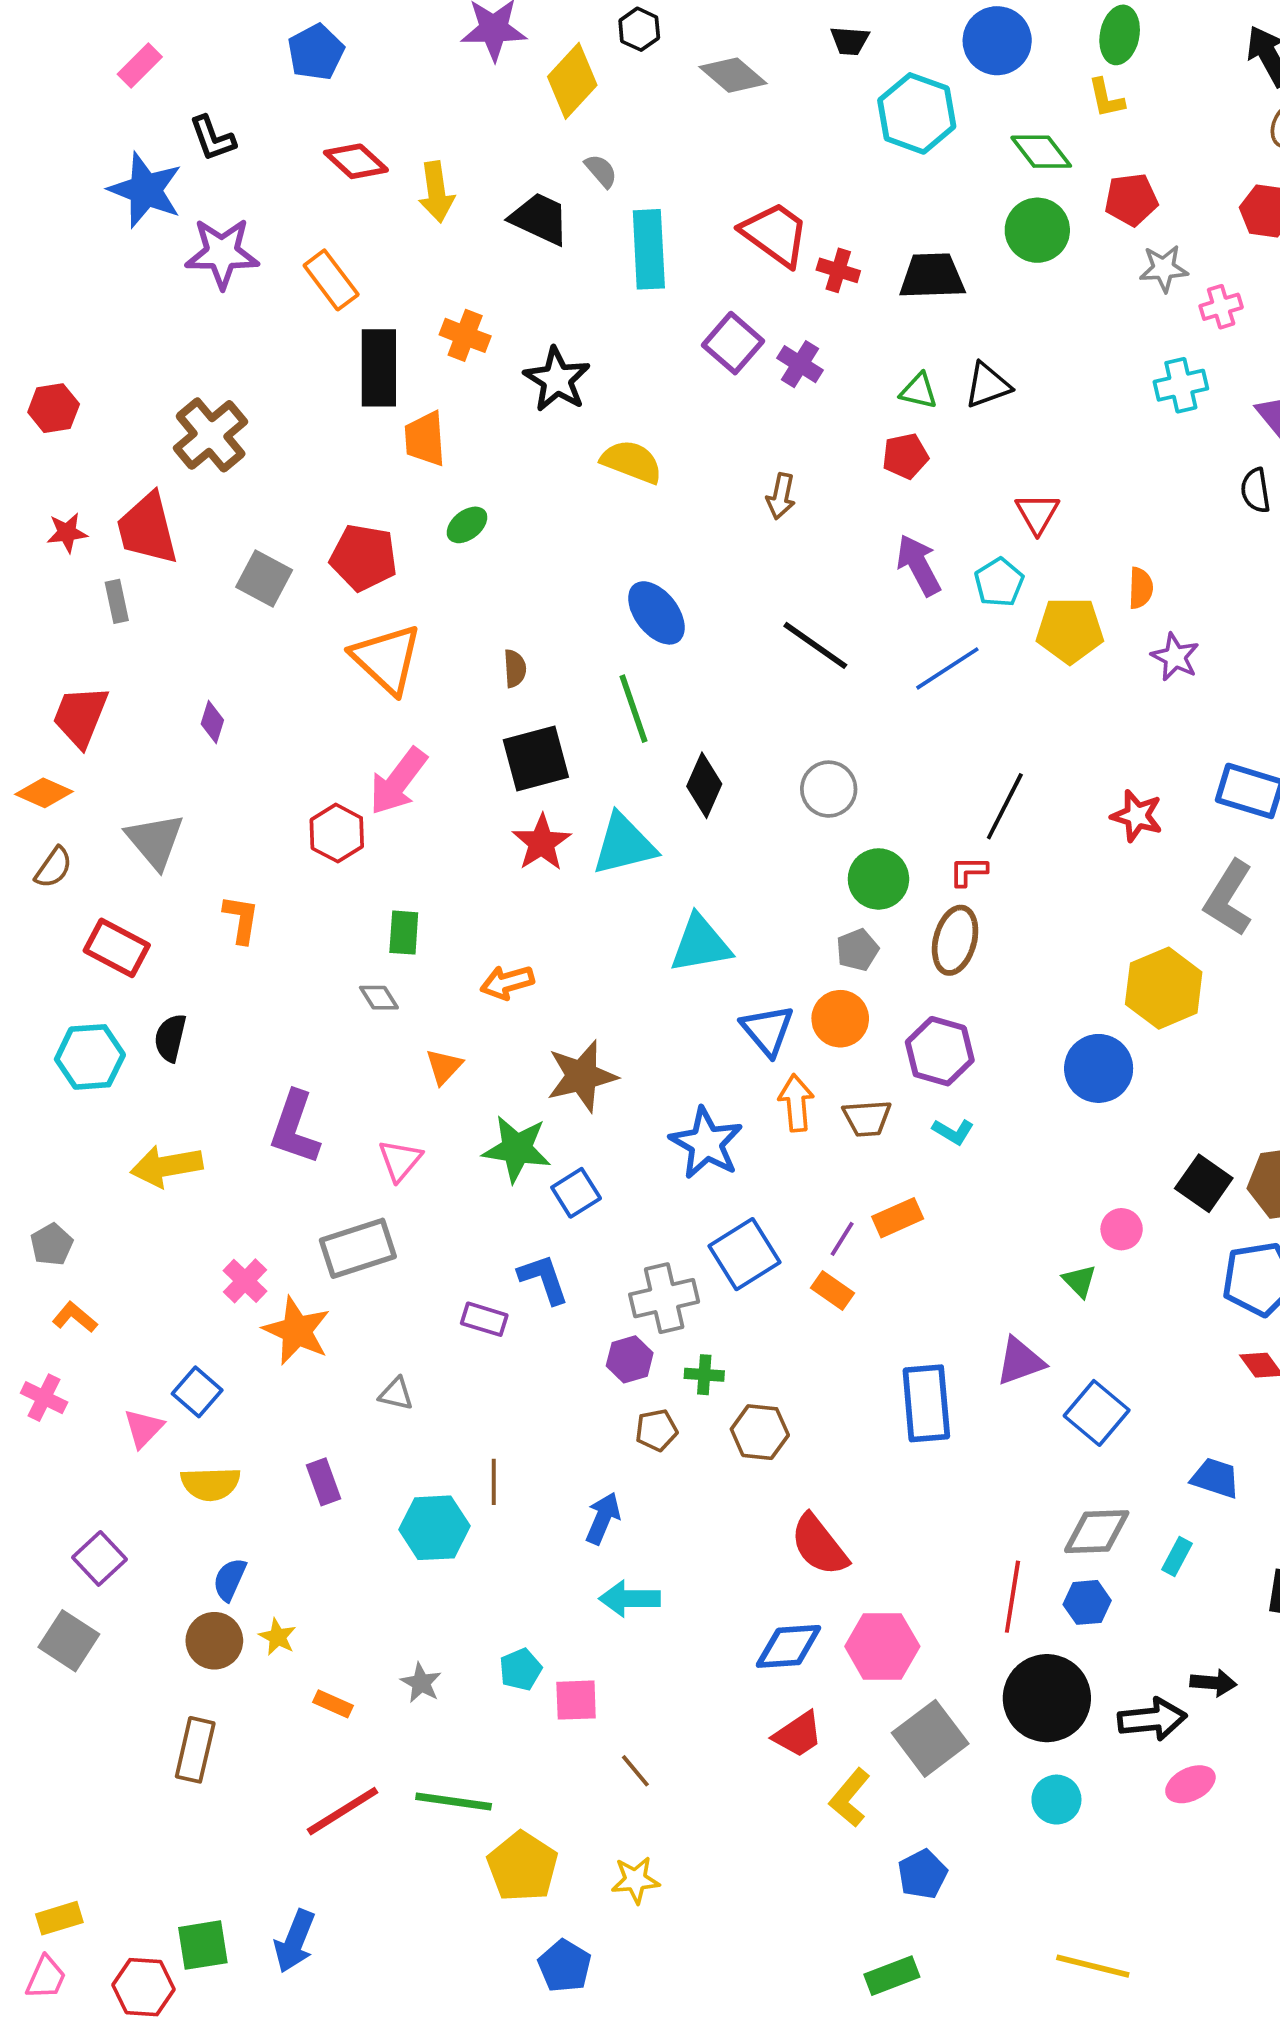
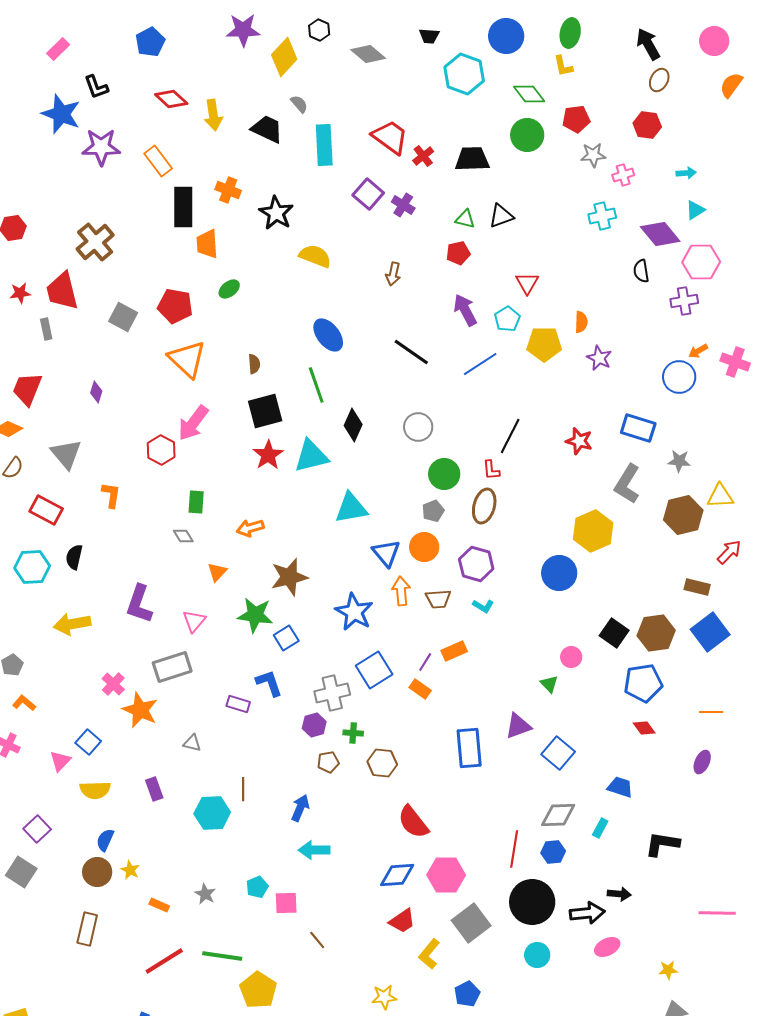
red cross: (838, 270) -> (423, 156), turned 35
red L-shape: (968, 871) -> (491, 470), turned -95
yellow star: (635, 1880) -> (384, 997), moved

